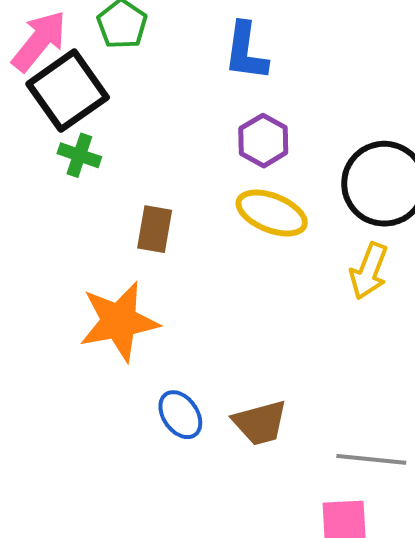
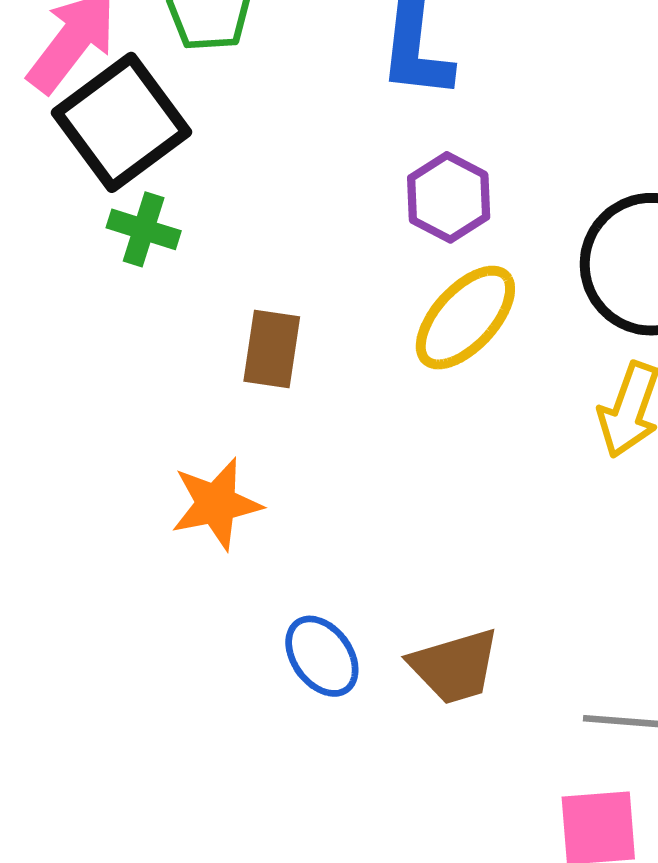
yellow ellipse: (272, 213) -> (465, 318), turned -68
orange star: (119, 321) -> (216, 504), size x0.7

